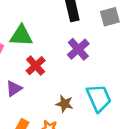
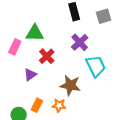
cyan trapezoid: (99, 98) -> (96, 66), moved
brown star: (65, 104) -> (70, 85), size x1.5

